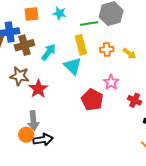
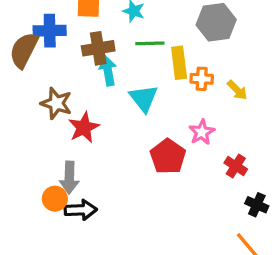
green line: (89, 24) -> (150, 43), moved
brown cross: (24, 45) -> (98, 48), moved
yellow rectangle: (81, 45) -> (179, 63), moved
cyan arrow: (49, 52) -> (108, 71), turned -54

